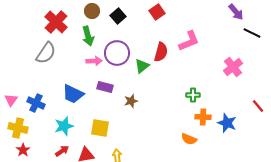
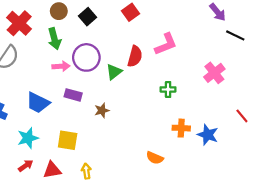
green cross: (193, 95) -> (168, 89), moved
orange semicircle: (189, 139) -> (155, 158), moved

